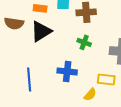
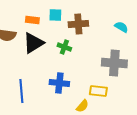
green cross: (84, 42) -> (64, 47), moved

